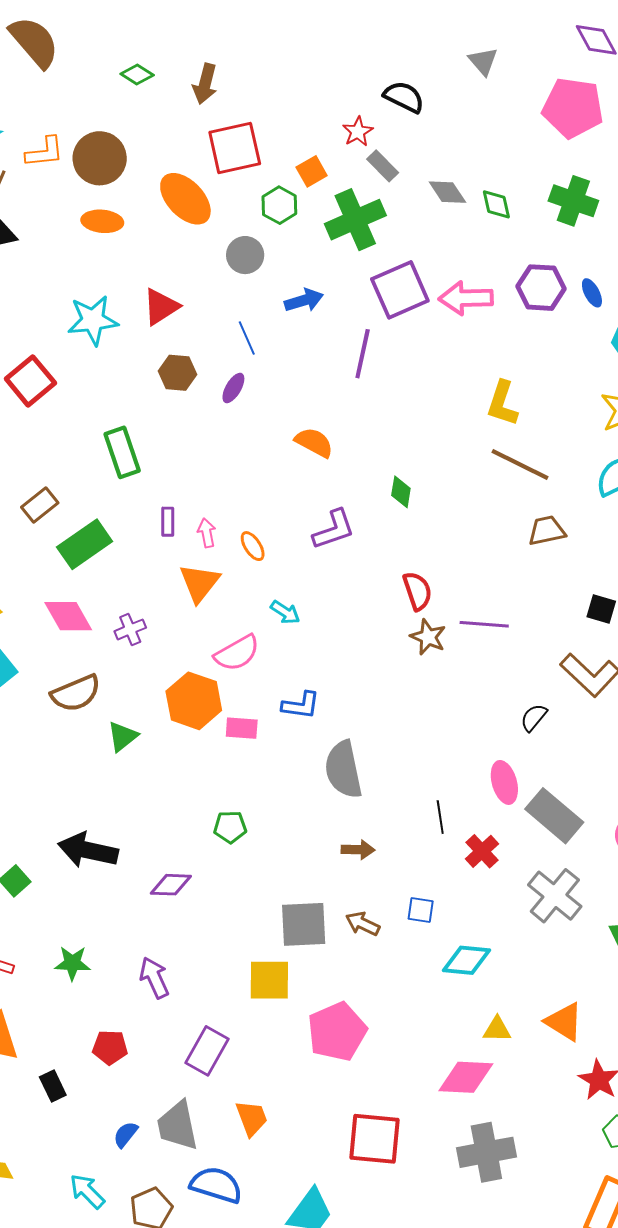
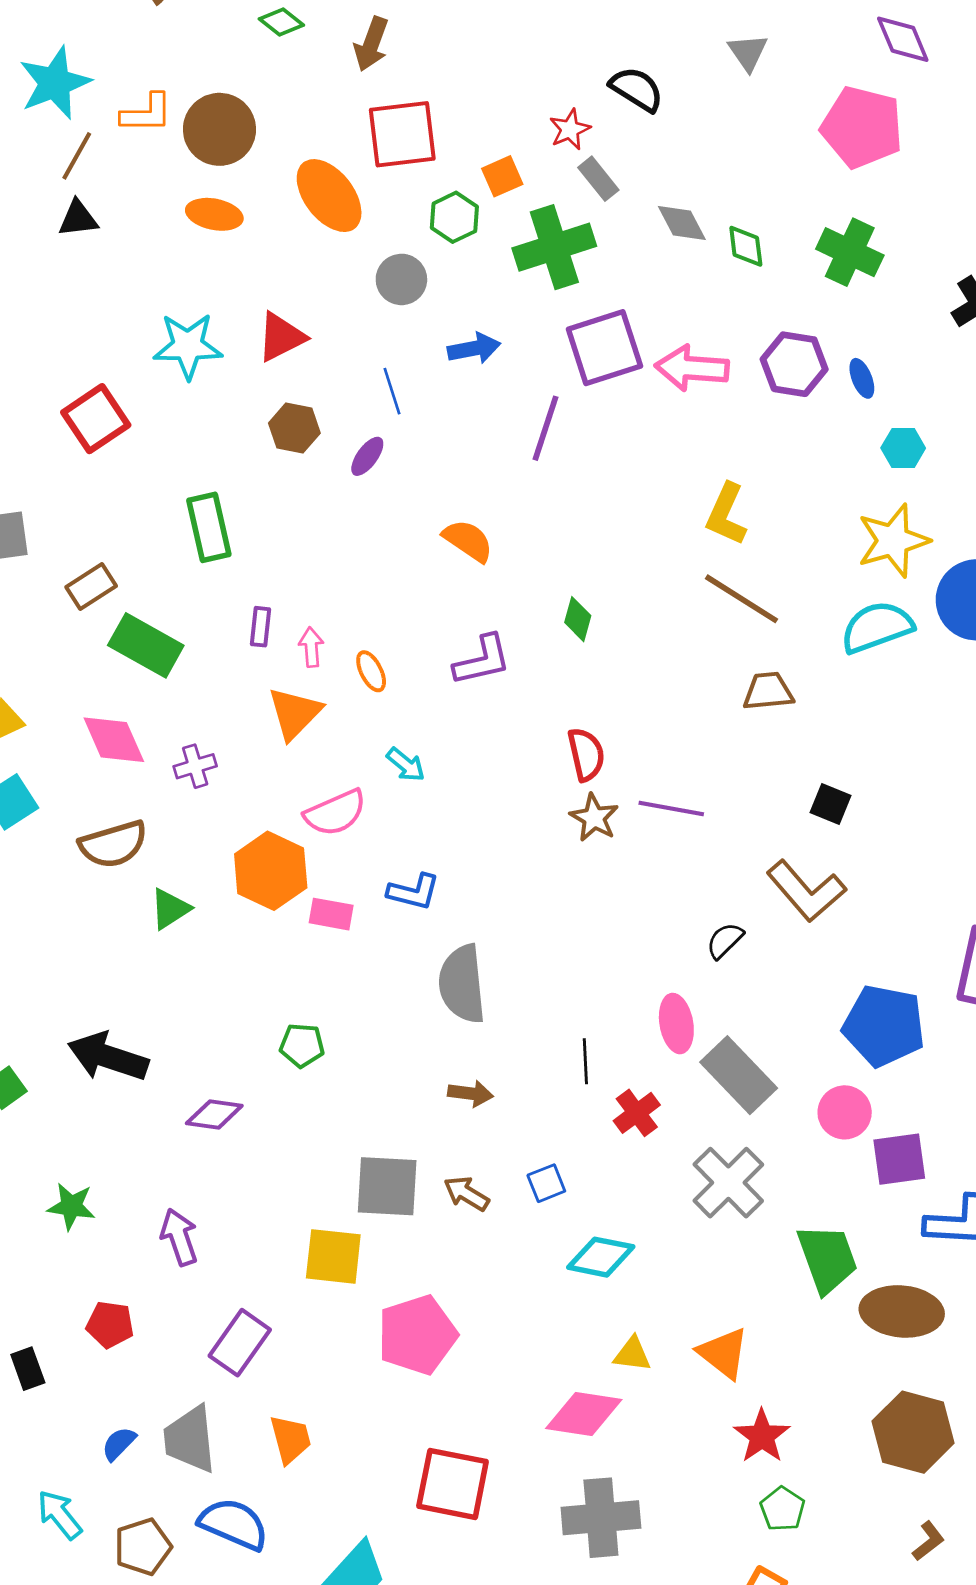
green rectangle: (85, 544) -> (146, 645), turned 58
blue square: (421, 910) -> (546, 1183), turned -36

